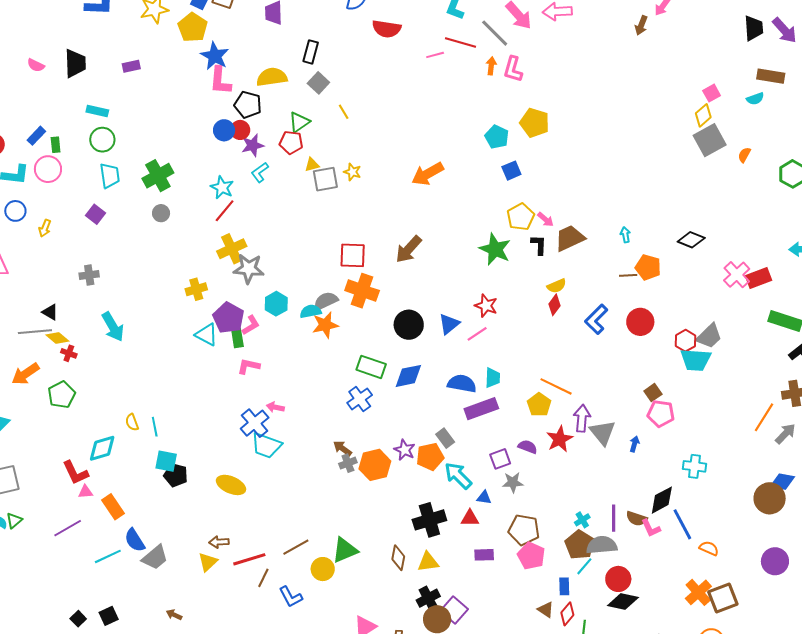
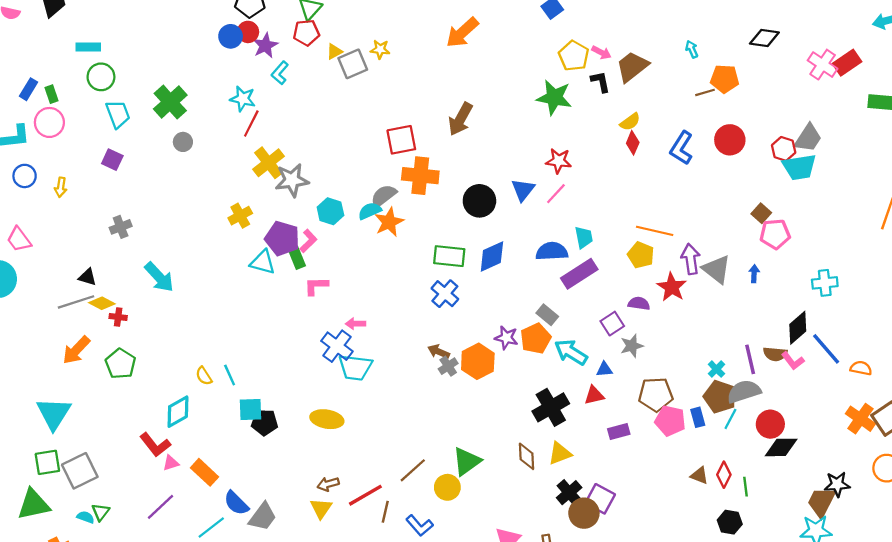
blue rectangle: (564, 586) -> (698, 417), moved

